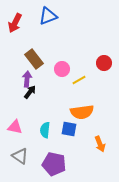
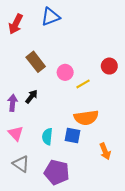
purple arrow: (27, 79) -> (13, 103), moved
pink triangle: (15, 127) -> (16, 133), turned 35

